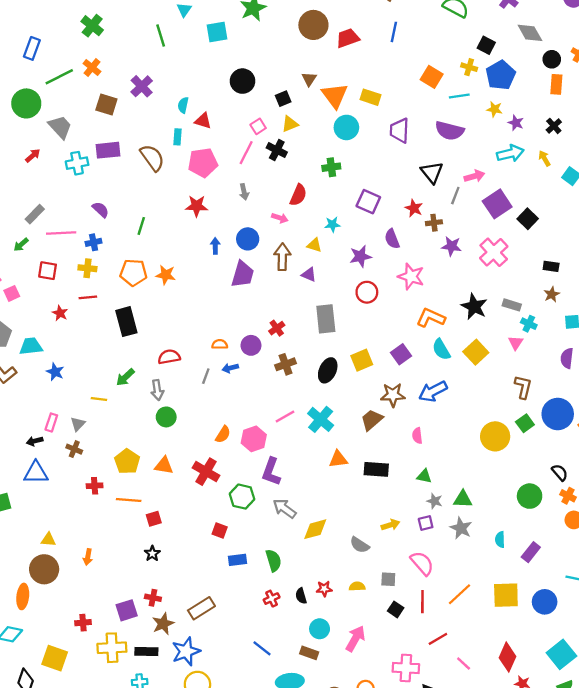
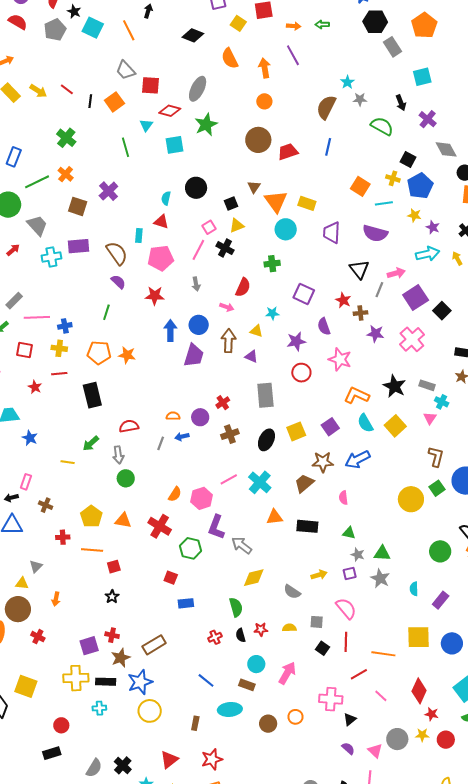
cyan semicircle: (183, 105) -> (166, 198), moved
purple semicircle: (101, 210) -> (118, 282), moved
blue arrow: (215, 246) -> (170, 331), size x1.5
gray triangle: (78, 424) -> (36, 566), moved
gray arrow: (285, 508) -> (242, 545), moved
green semicircle: (274, 560) -> (236, 607), moved
orange line: (460, 594) -> (383, 654), moved, turned 50
red cross: (83, 623) -> (38, 637), moved, turned 32

